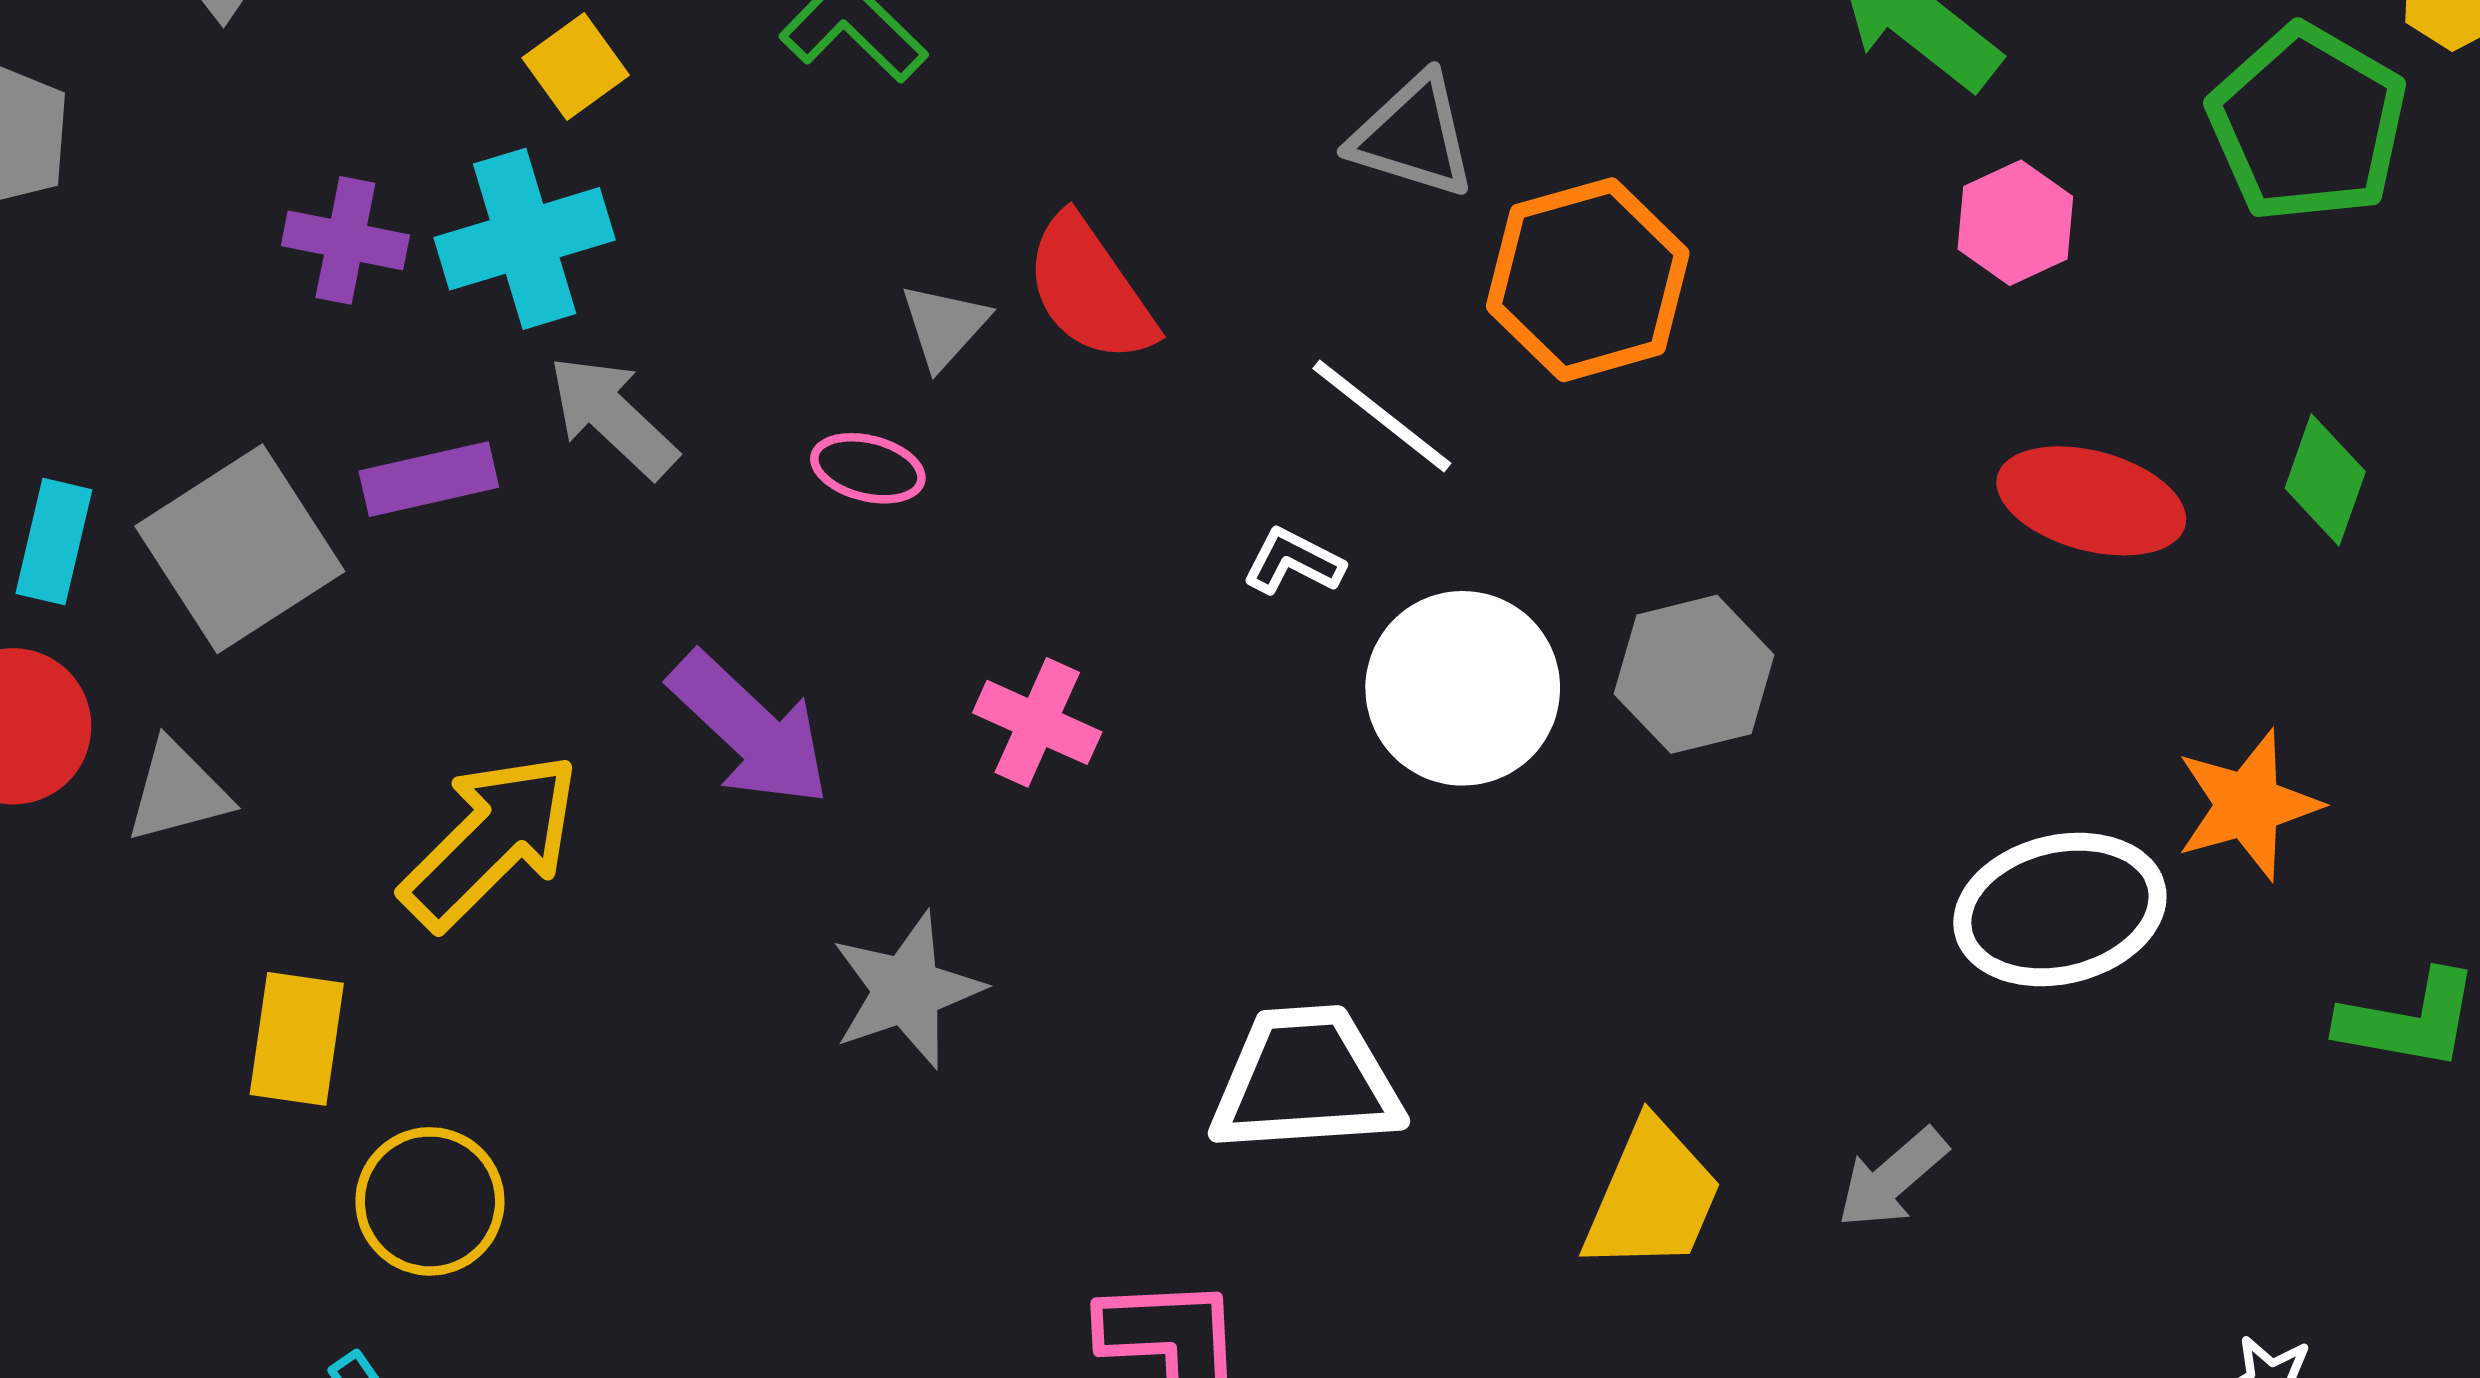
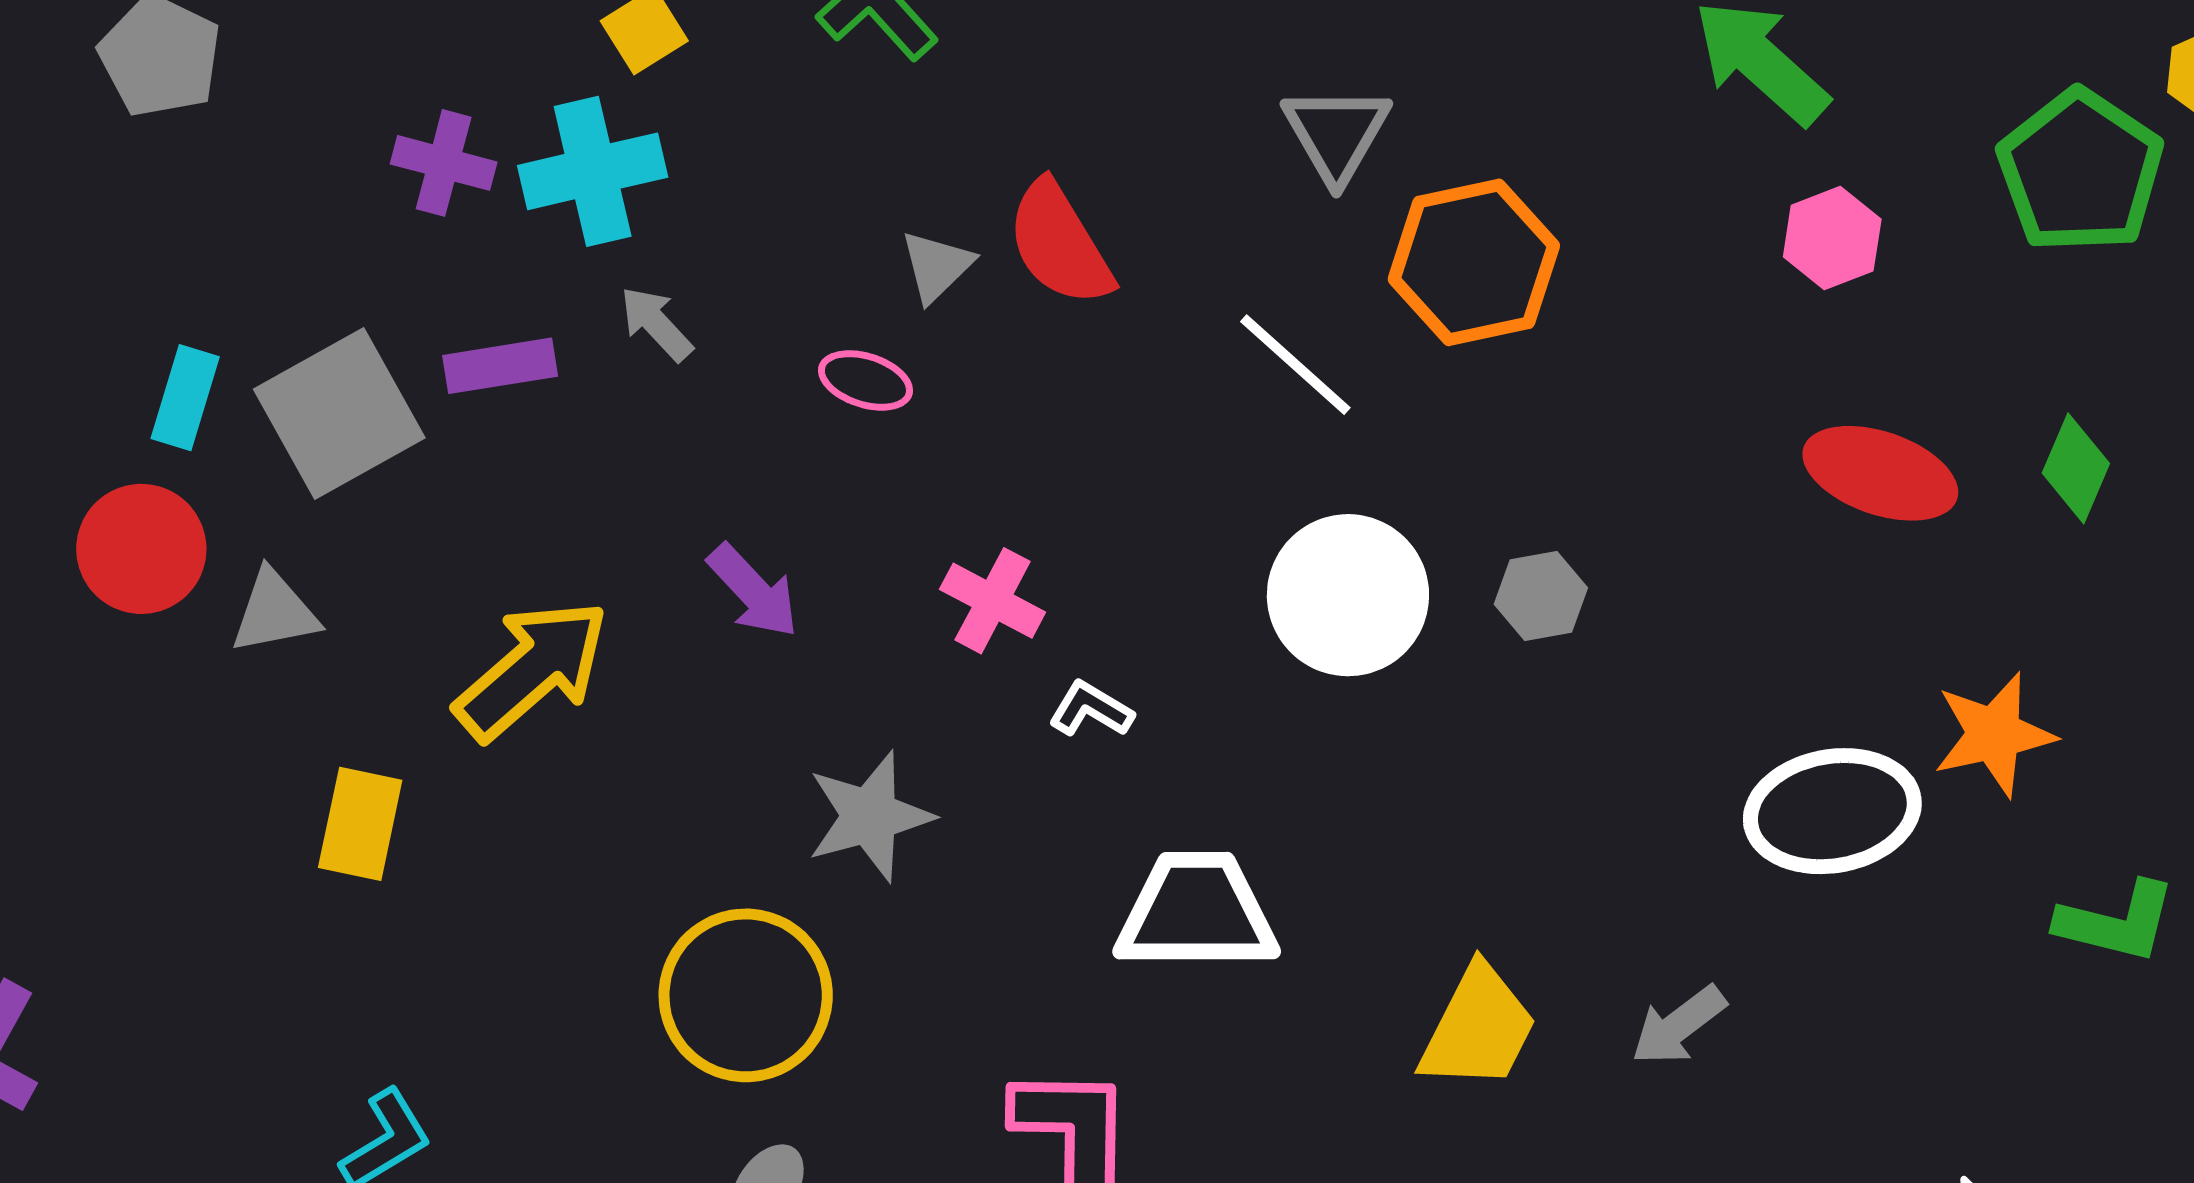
gray triangle: (1413, 136) -> (1336, 134), turned 39
gray arrow: (613, 416) -> (656, 324), size x0.7
white L-shape: (1293, 562) -> (1091, 709), moved
gray hexagon: (1694, 674) -> (1541, 596), size x0.7
purple arrow: (750, 729) -> (753, 591), size x0.7
yellow circle: (430, 1201) -> (746, 995), moved, size x1.4

